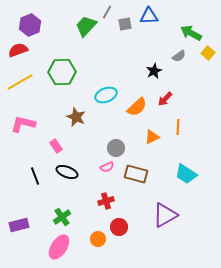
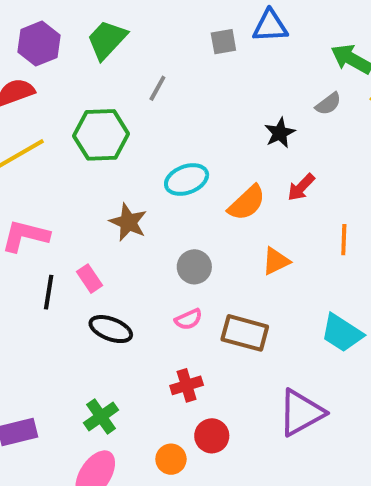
gray line: (107, 12) -> (157, 88), moved
green trapezoid: (86, 26) -> (107, 40), moved
orange line: (178, 127) -> (344, 240), moved
gray circle: (116, 148) -> (194, 267), moved
black line: (35, 176) -> (49, 292), moved, turned 30

